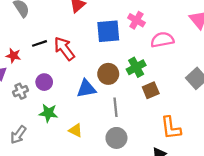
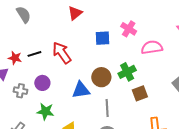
blue square: (108, 31) -> (103, 38), size x0.7
black line: (39, 43) -> (34, 54), moved
gray cross: (21, 91) -> (20, 91), turned 32

